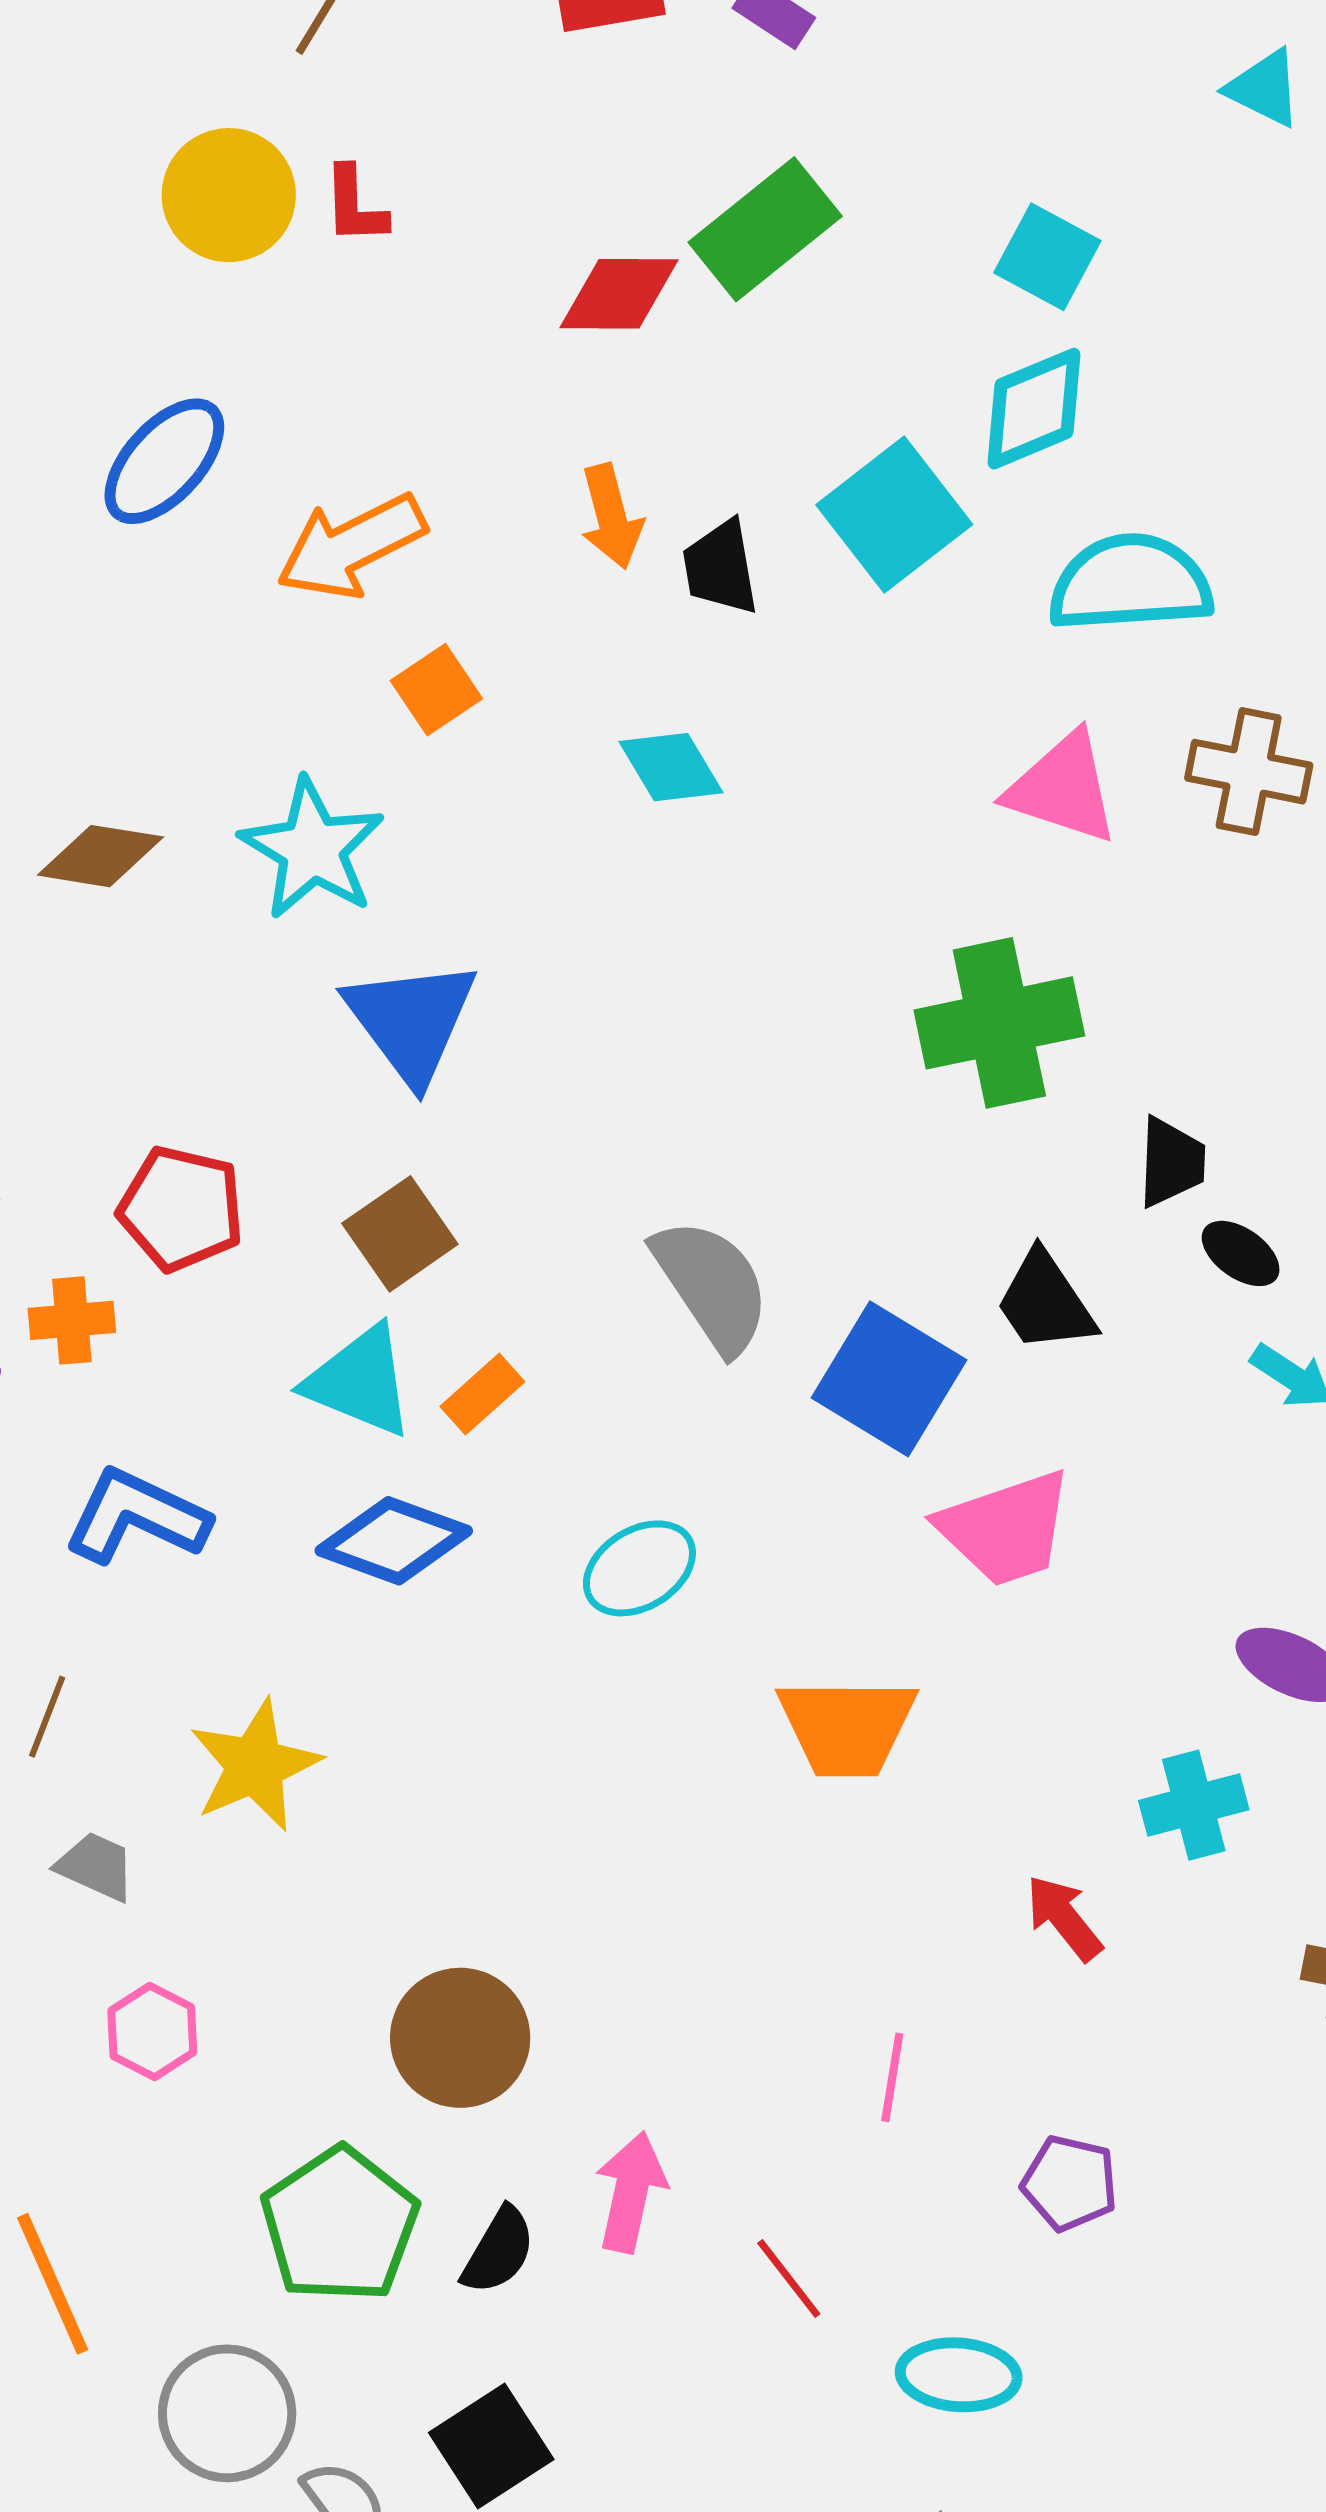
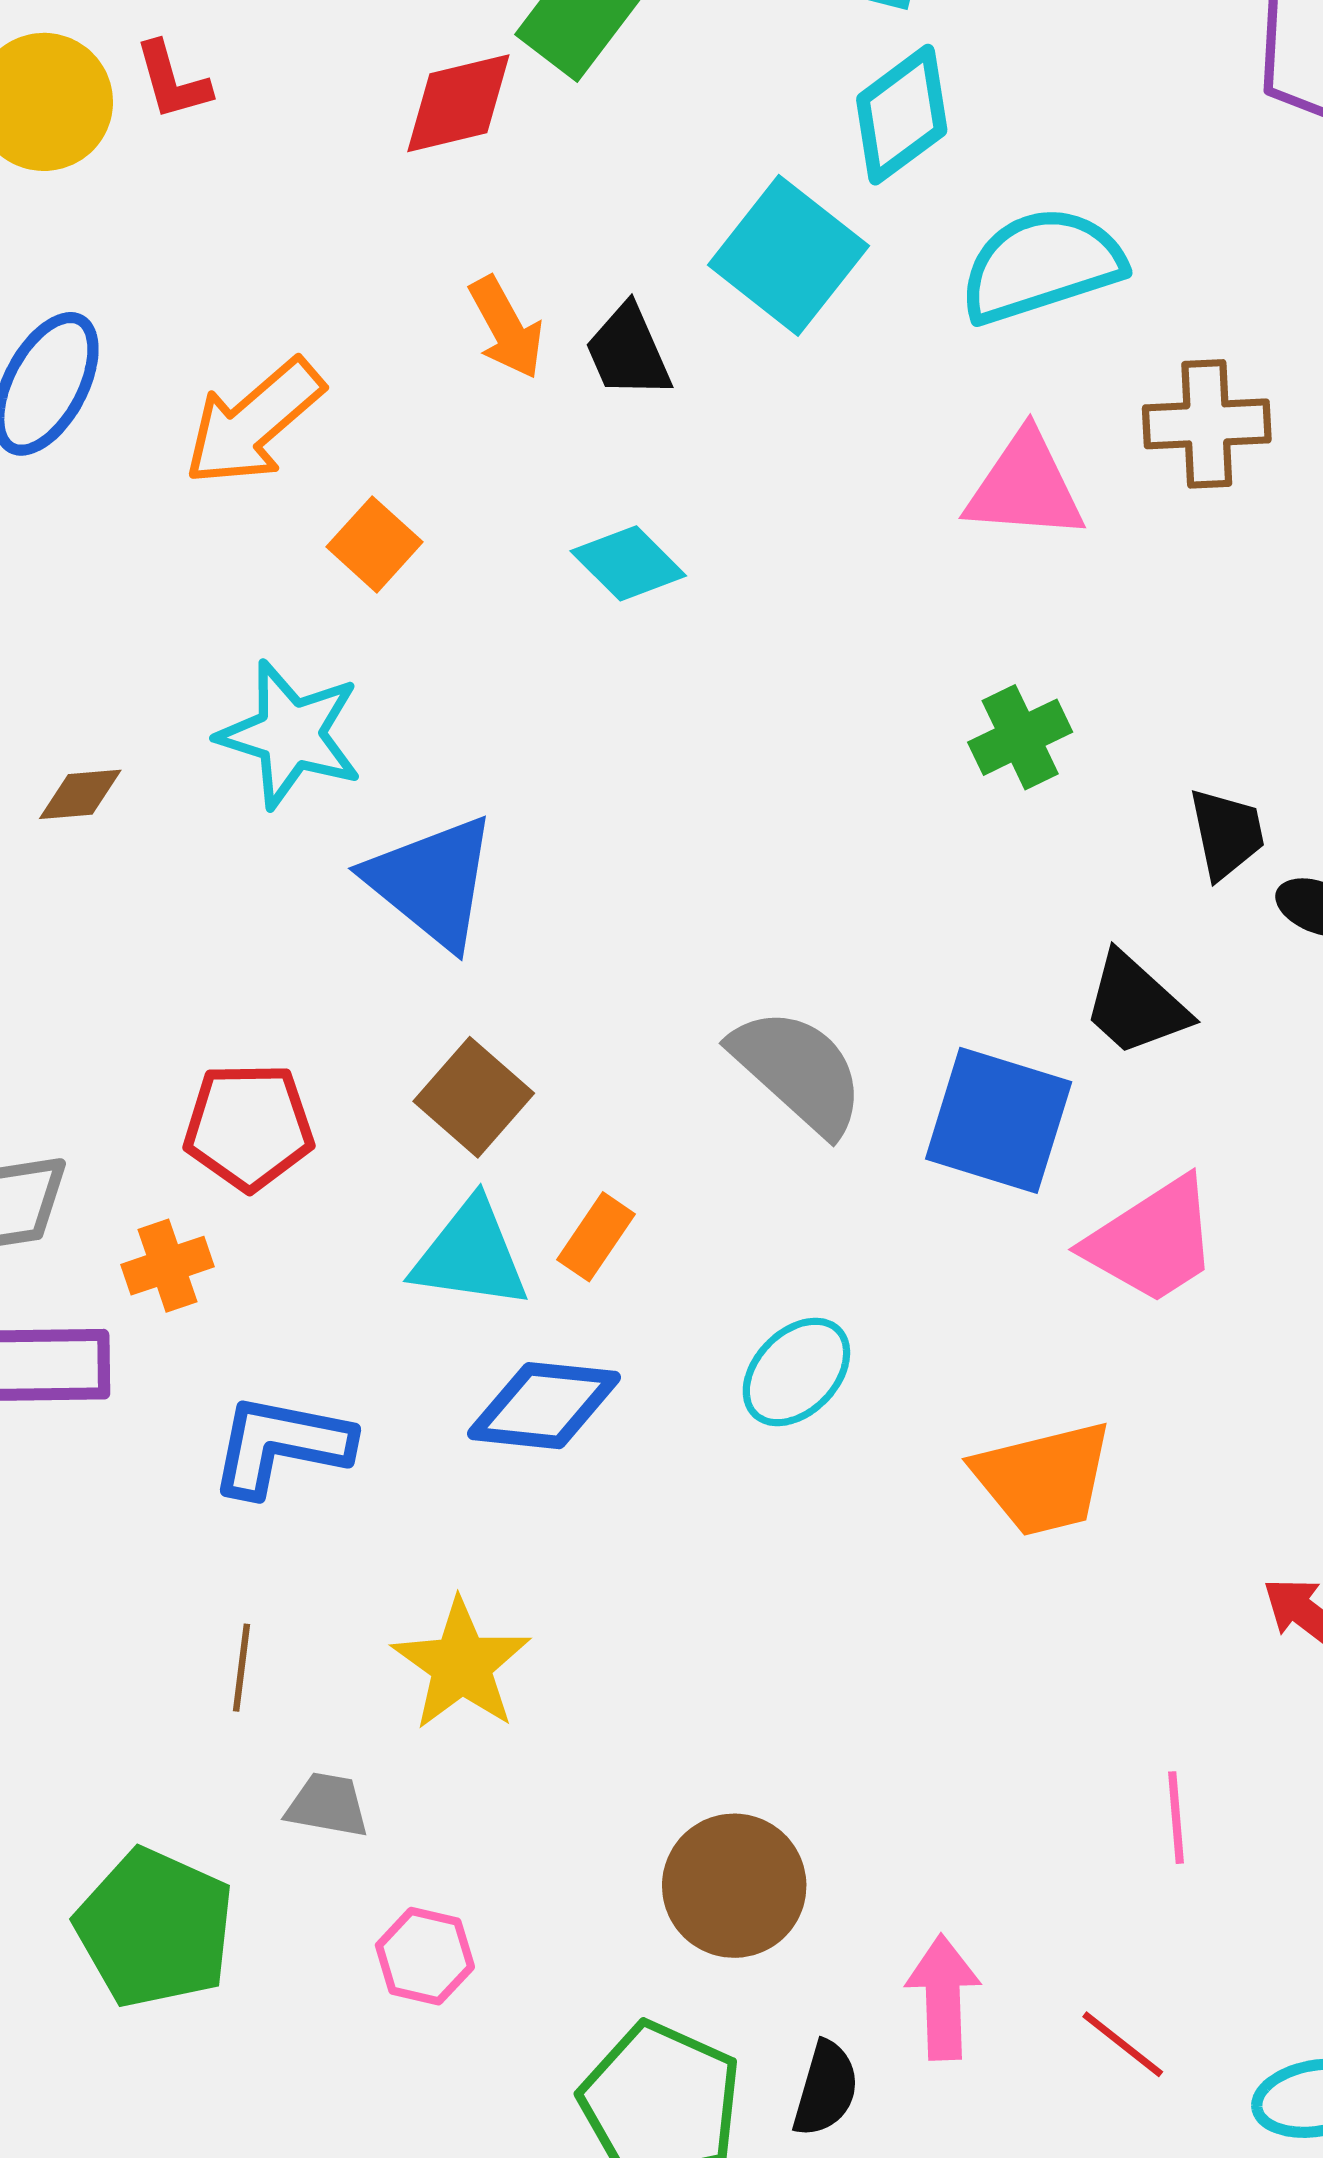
brown diamond: (100, 856) -> (80, 794), size x0.7
green cross: (999, 1023) -> (1020, 737), size x0.6

